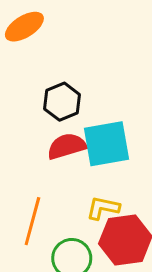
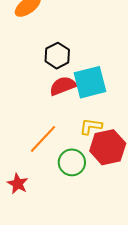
orange line: (32, 221) -> (43, 139), turned 32

